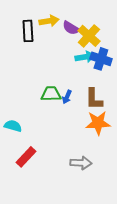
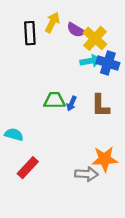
yellow arrow: (49, 21) -> (52, 22), turned -54
orange star: (98, 123) -> (105, 159), moved

